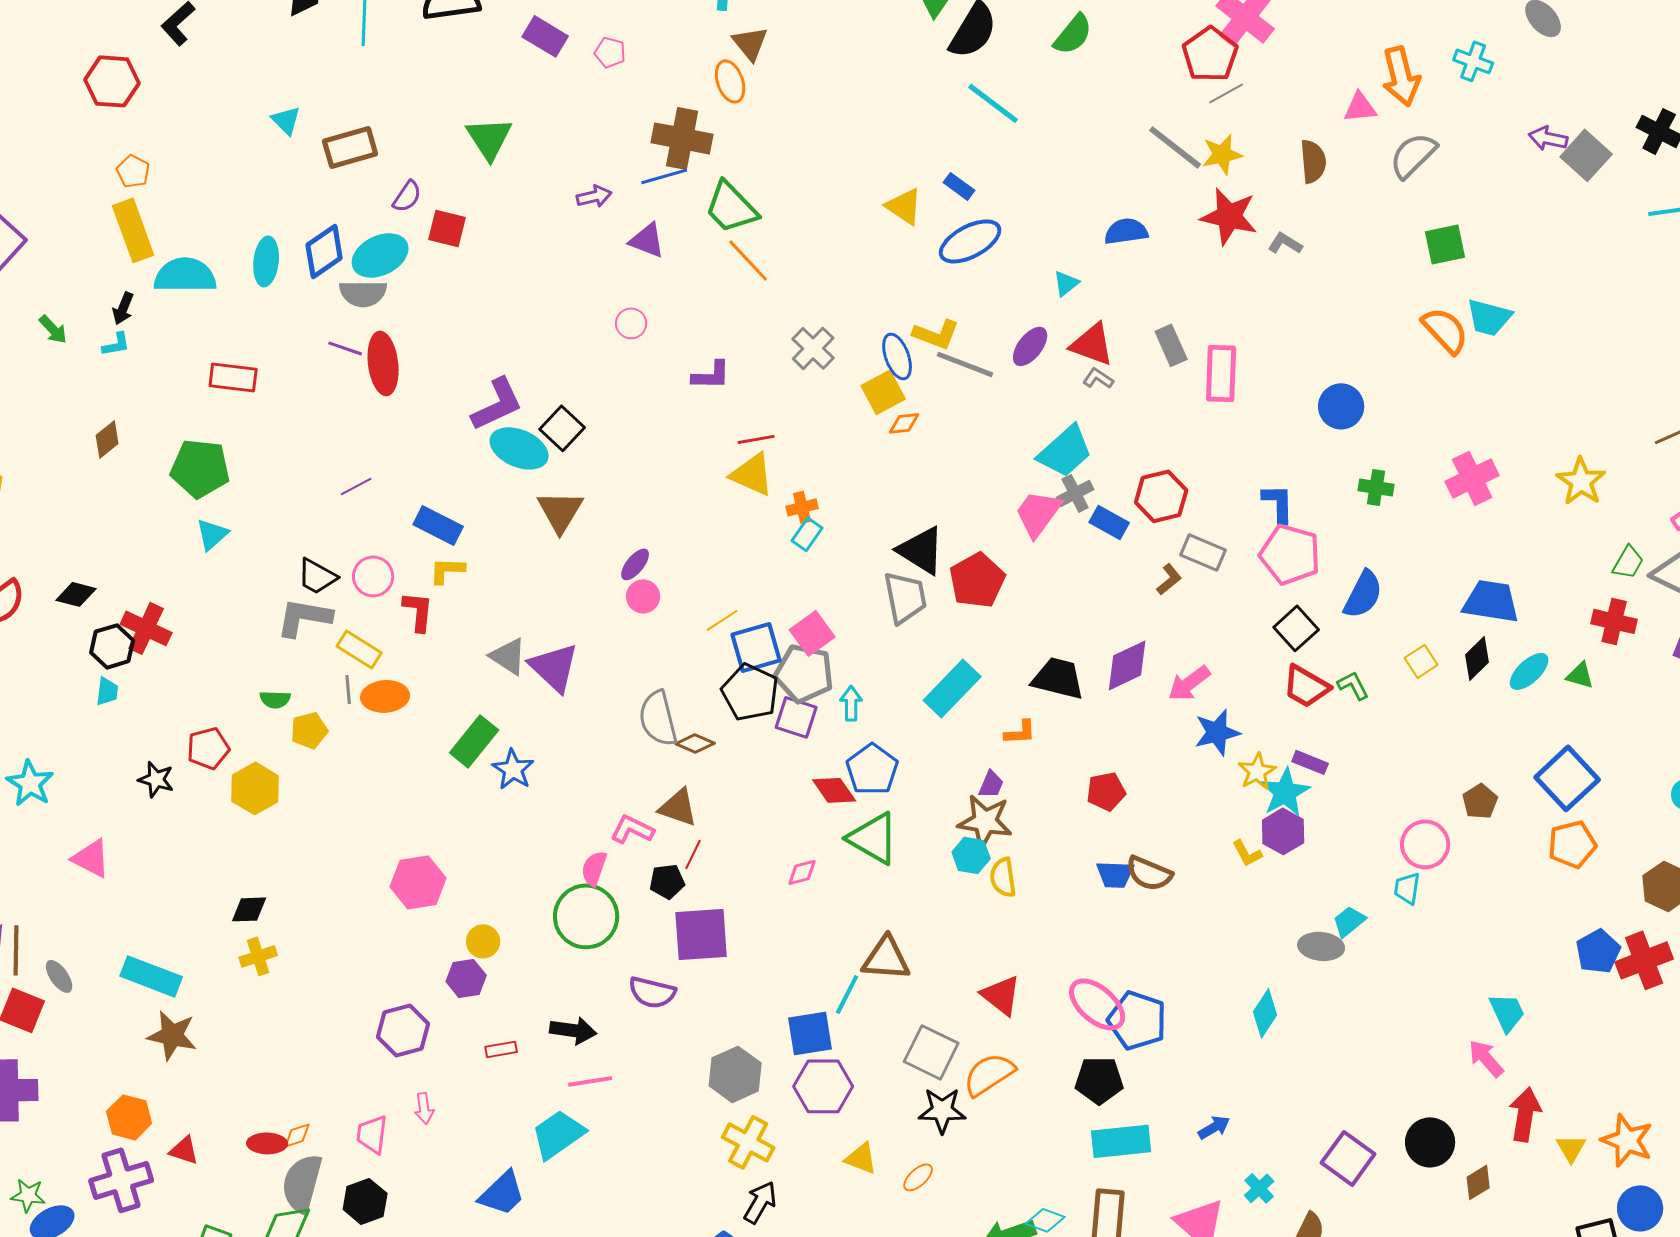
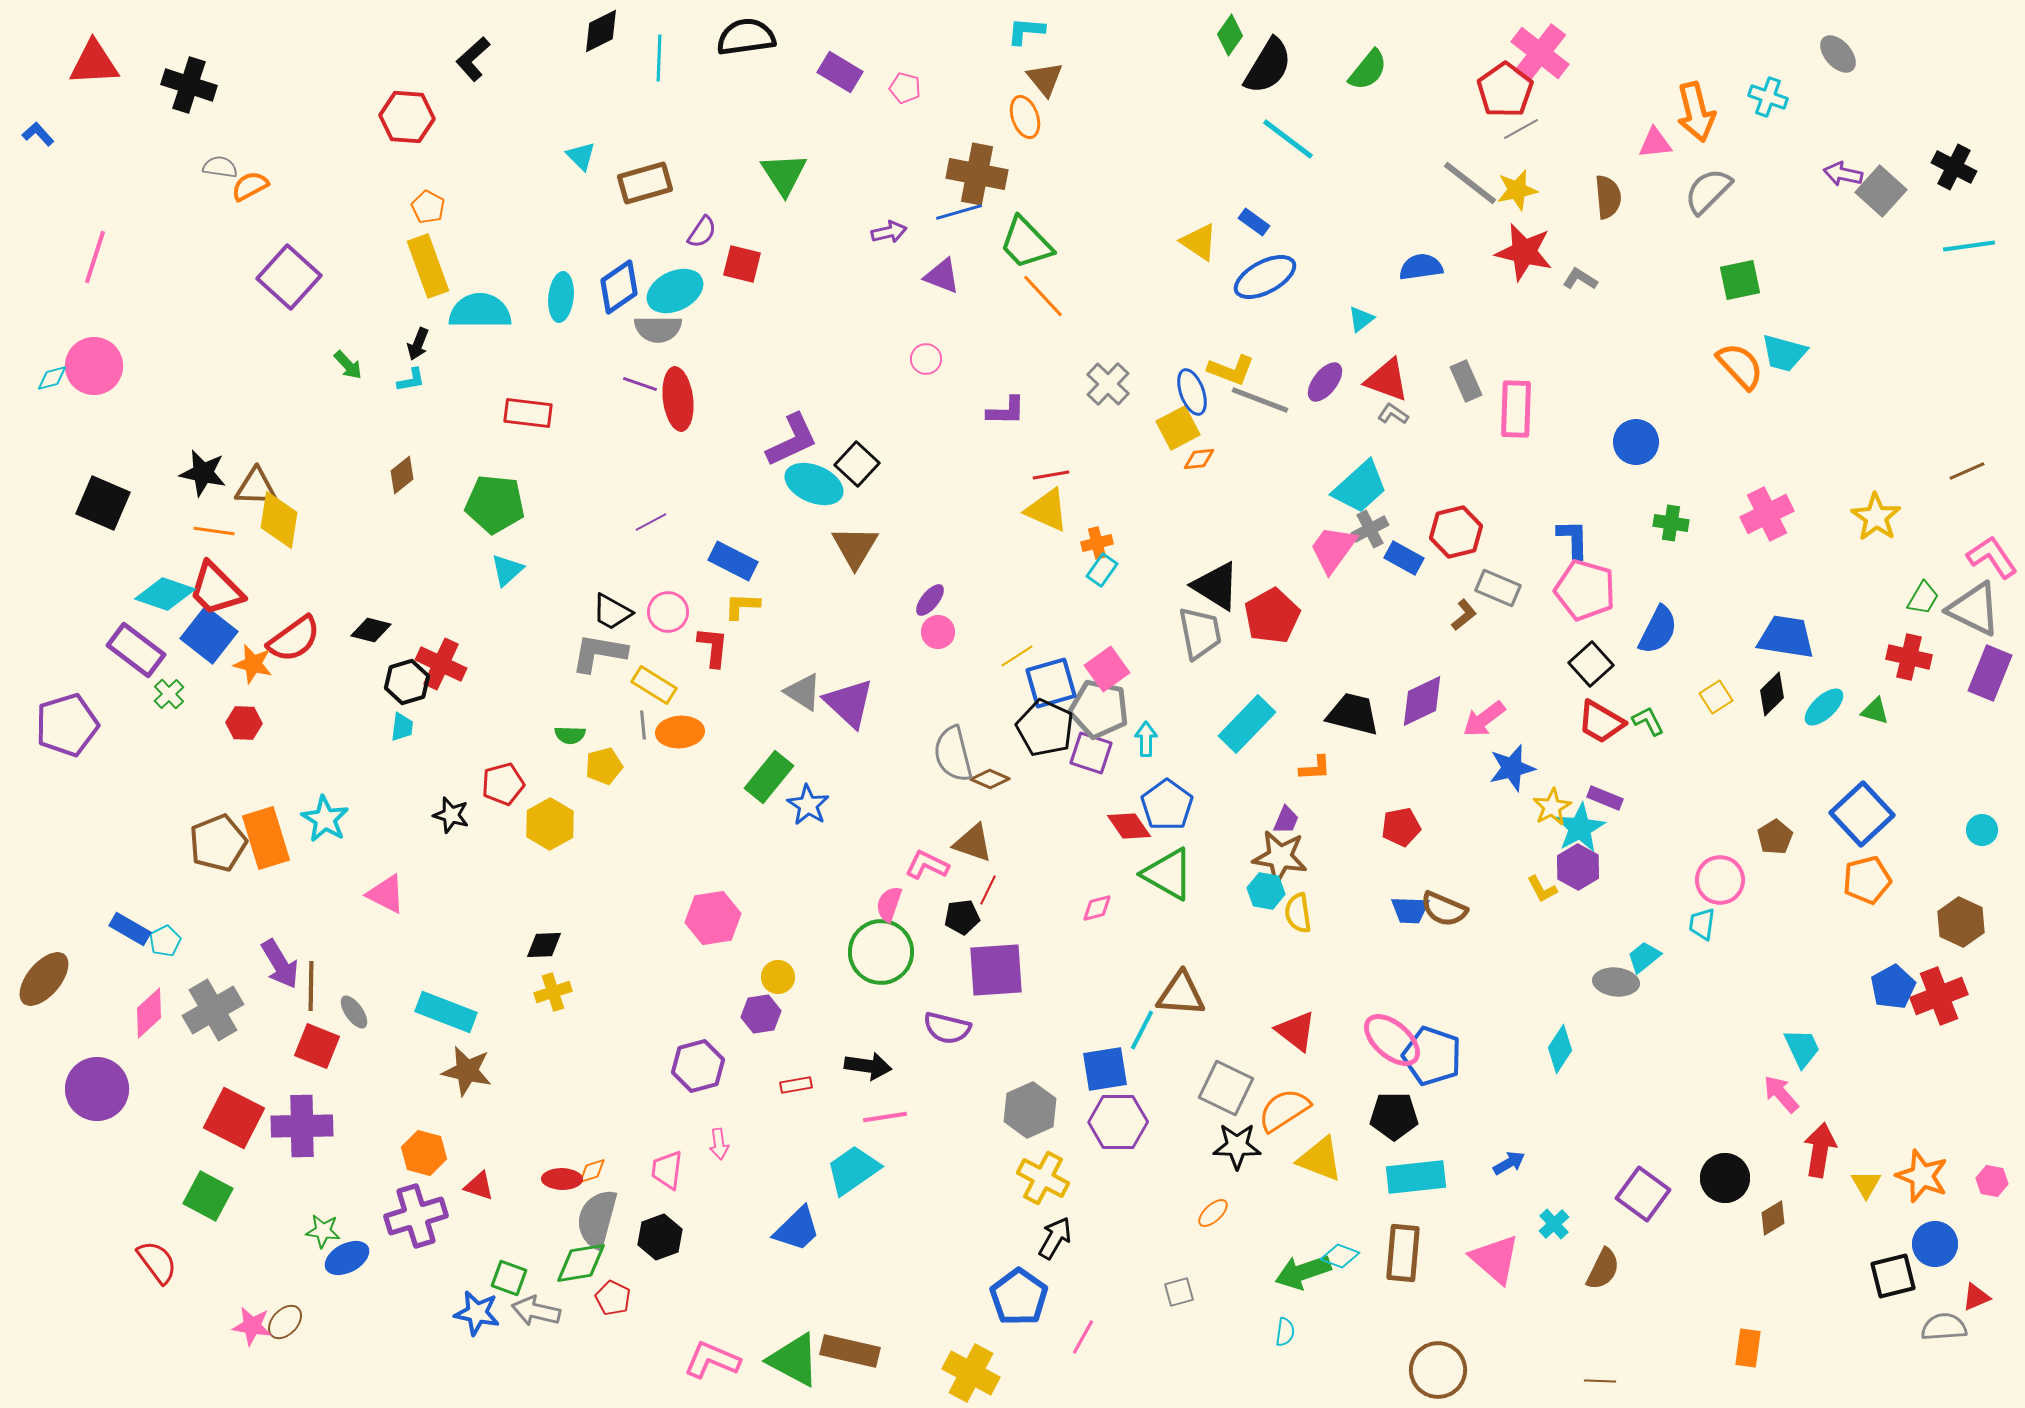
yellow triangle: (861, 1158) -> (1320, 1159), moved, size x1.4

